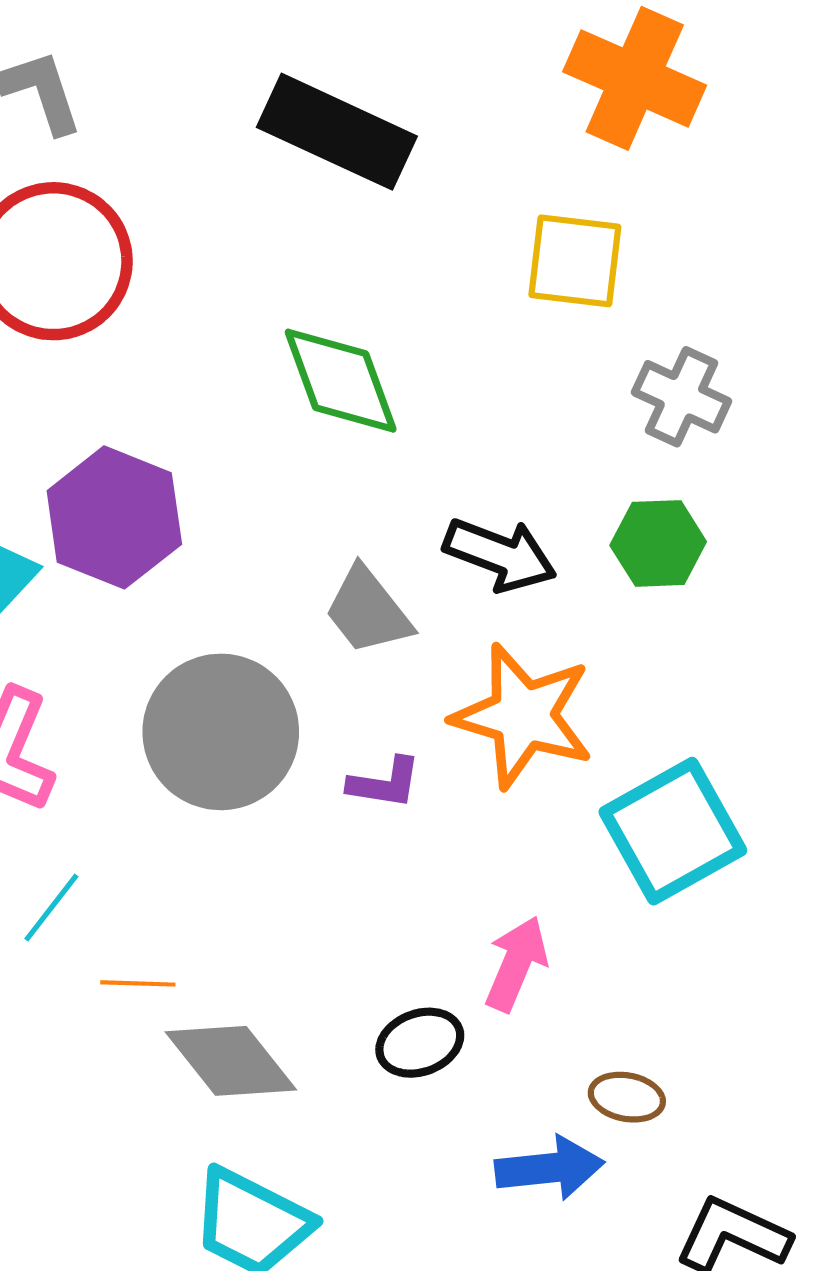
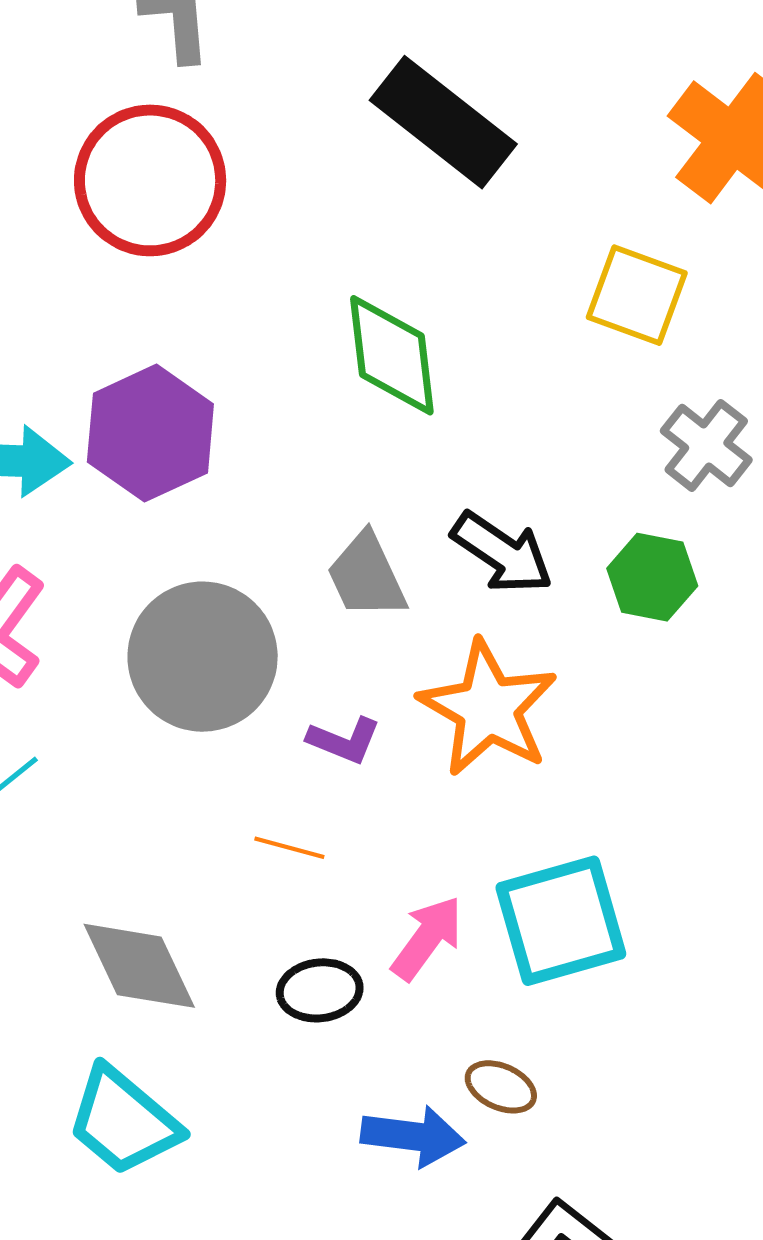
cyan square: (673, 831) -> (561, 921), moved
orange line: (138, 983) -> (289, 848), moved

